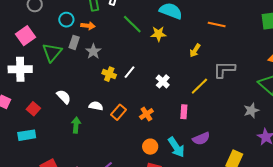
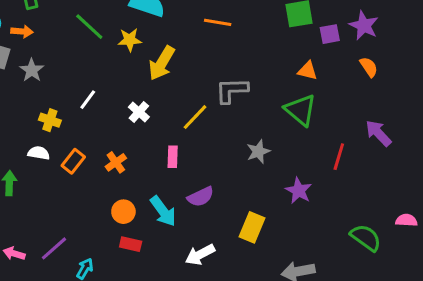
yellow arrow: (195, 51) -> (162, 63), moved, size x1.6
yellow cross: (109, 74) -> (50, 120), moved
gray star: (251, 110) -> (258, 152), moved

